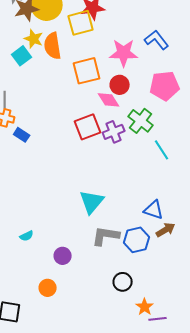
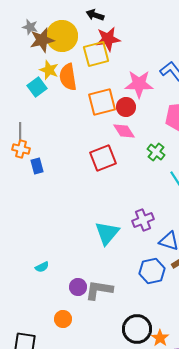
red circle: (120, 85) -> (126, 107), moved
green cross: (141, 121) -> (156, 152), size x0.7
purple cross: (114, 132) -> (143, 220), moved
blue rectangle: (22, 135) -> (37, 166), turned 42
gray L-shape: (106, 236) -> (99, 290), moved
black circle: (123, 282) -> (137, 329), moved, size x1.5

